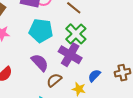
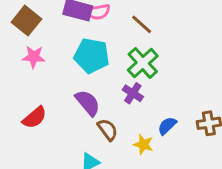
purple cross: (70, 55) -> (133, 93), size x0.6
brown semicircle: (54, 80) -> (108, 130), turned 91

